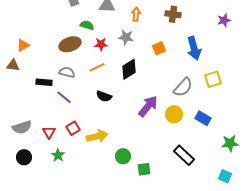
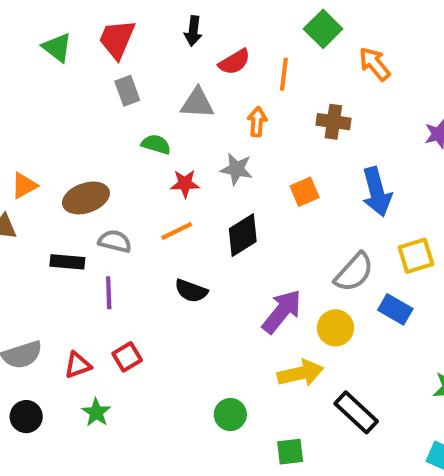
brown ellipse: (70, 44) -> (86, 198), moved
purple line: (64, 97) -> (109, 293), turned 49
blue rectangle: (203, 118) -> (395, 309), moved
red triangle: (49, 132) -> (78, 365), turned 40
yellow arrow: (97, 136) -> (300, 373), moved
green square: (144, 169) -> (290, 452), moved

